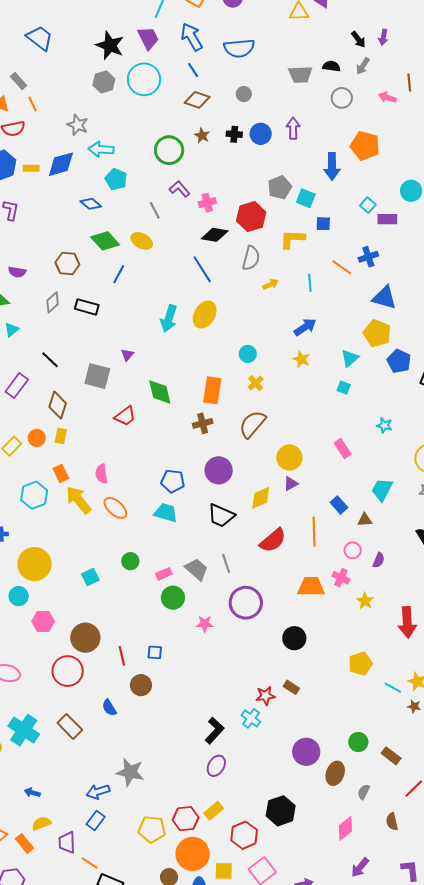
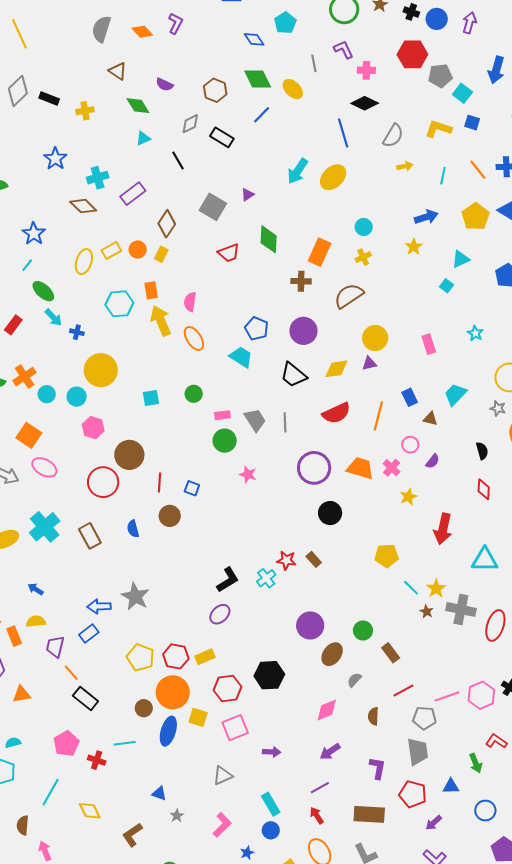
red hexagon: (251, 217) -> (412, 54), moved
yellow pentagon: (377, 333) -> (476, 217), moved
black line: (50, 360) -> (178, 161), moved
purple circle: (246, 603) -> (314, 468), moved

